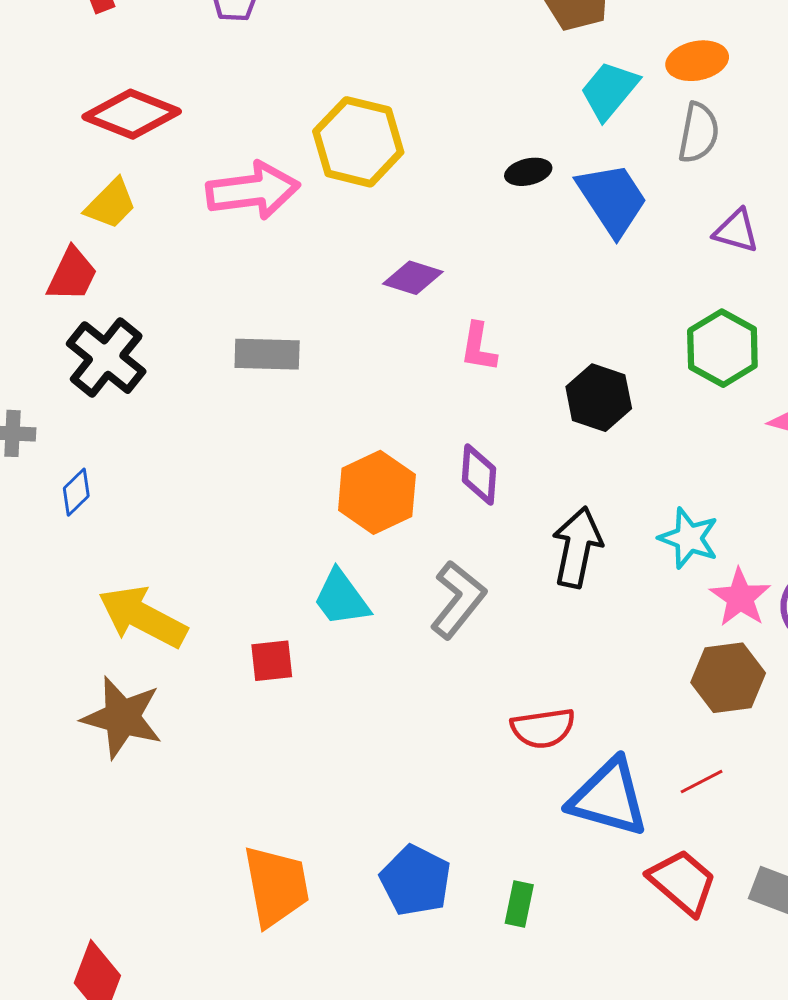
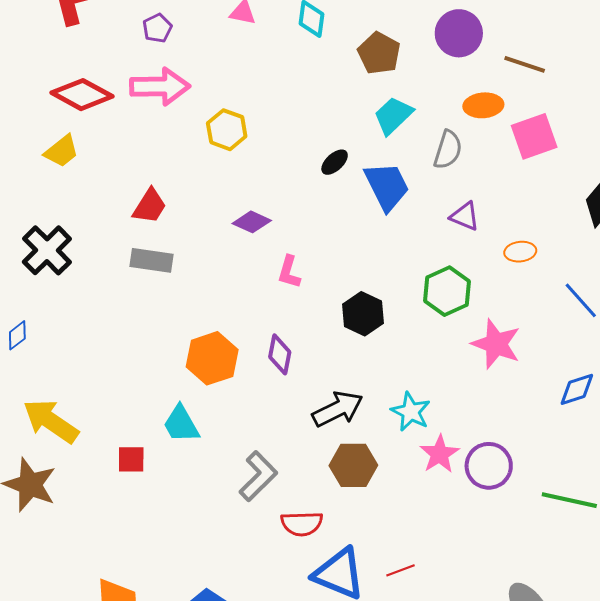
orange ellipse: (697, 61) -> (483, 105), moved
yellow hexagon: (358, 142) -> (227, 130), size x0.7
black ellipse: (528, 172) -> (335, 162), turned -36
pink arrow: (253, 191) -> (160, 86), moved
red trapezoid: (72, 275) -> (150, 206), moved
black arrow: (577, 547) -> (338, 409), turned 45
gray L-shape: (458, 600) -> (258, 476), moved
brown hexagon: (728, 678) -> (353, 465), moved

